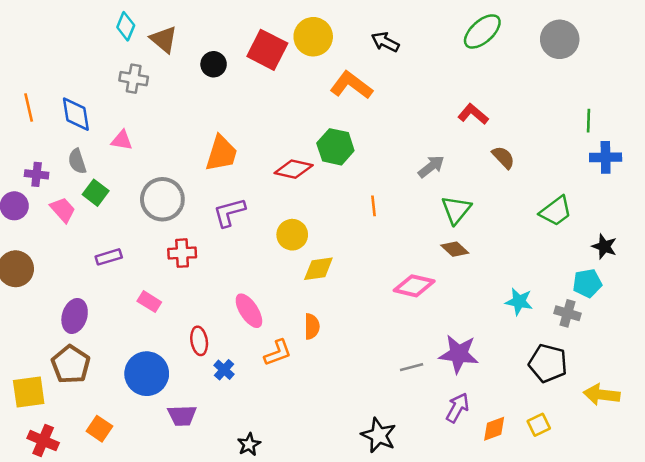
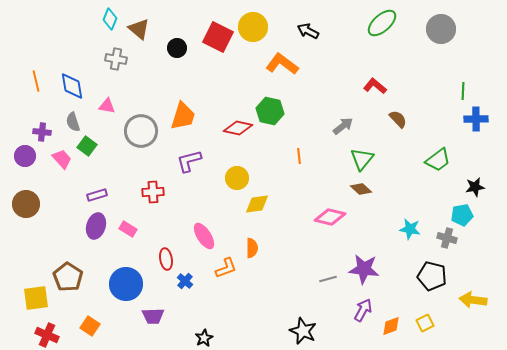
gray circle: (162, 199) -> (141, 131), moved
black star: (604, 246) -> (475, 187), turned -30
purple ellipse: (75, 316) -> (96, 226), moved

